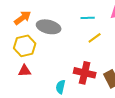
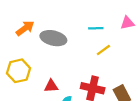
yellow hexagon: (25, 46) -> (19, 71), moved
red triangle: (25, 71) -> (51, 86), moved

